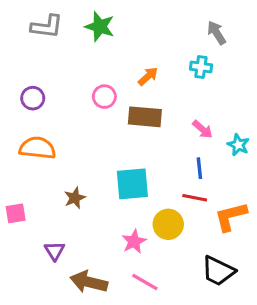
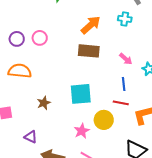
orange arrow: (148, 76) -> (91, 25), size x1.5
pink circle: (104, 97) -> (40, 38), moved
purple triangle: (55, 251) -> (31, 137), turned -32

